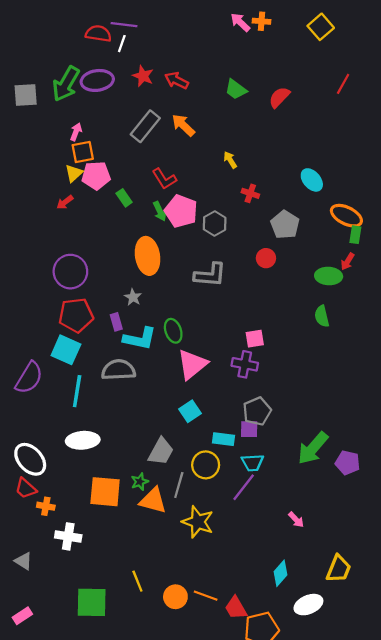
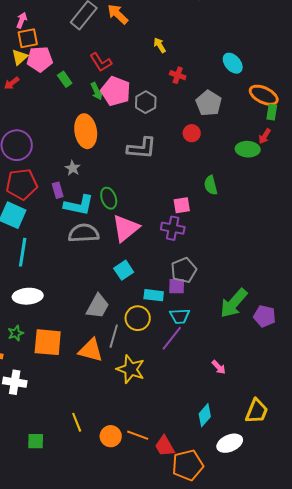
green semicircle: (322, 316) -> (211, 185), moved
gray semicircle: (118, 370) -> (84, 233), moved
green star: (140, 482) -> (16, 333), moved
green square: (92, 602) -> (36, 441), size x0.6

